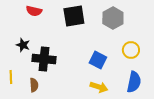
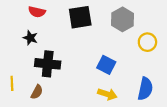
black star: (23, 45) -> (30, 38), moved
yellow circle: (131, 50) -> (147, 42), moved
brown semicircle: (34, 85) -> (37, 92), turned 32

